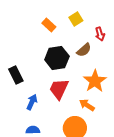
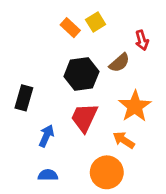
yellow square: (76, 19) -> (96, 22), moved
black rectangle: (16, 75) -> (24, 98), turned 42

